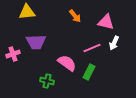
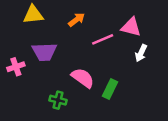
orange arrow: (75, 16) -> (77, 20), moved, turned -88
pink line: (92, 48) -> (103, 39), moved

